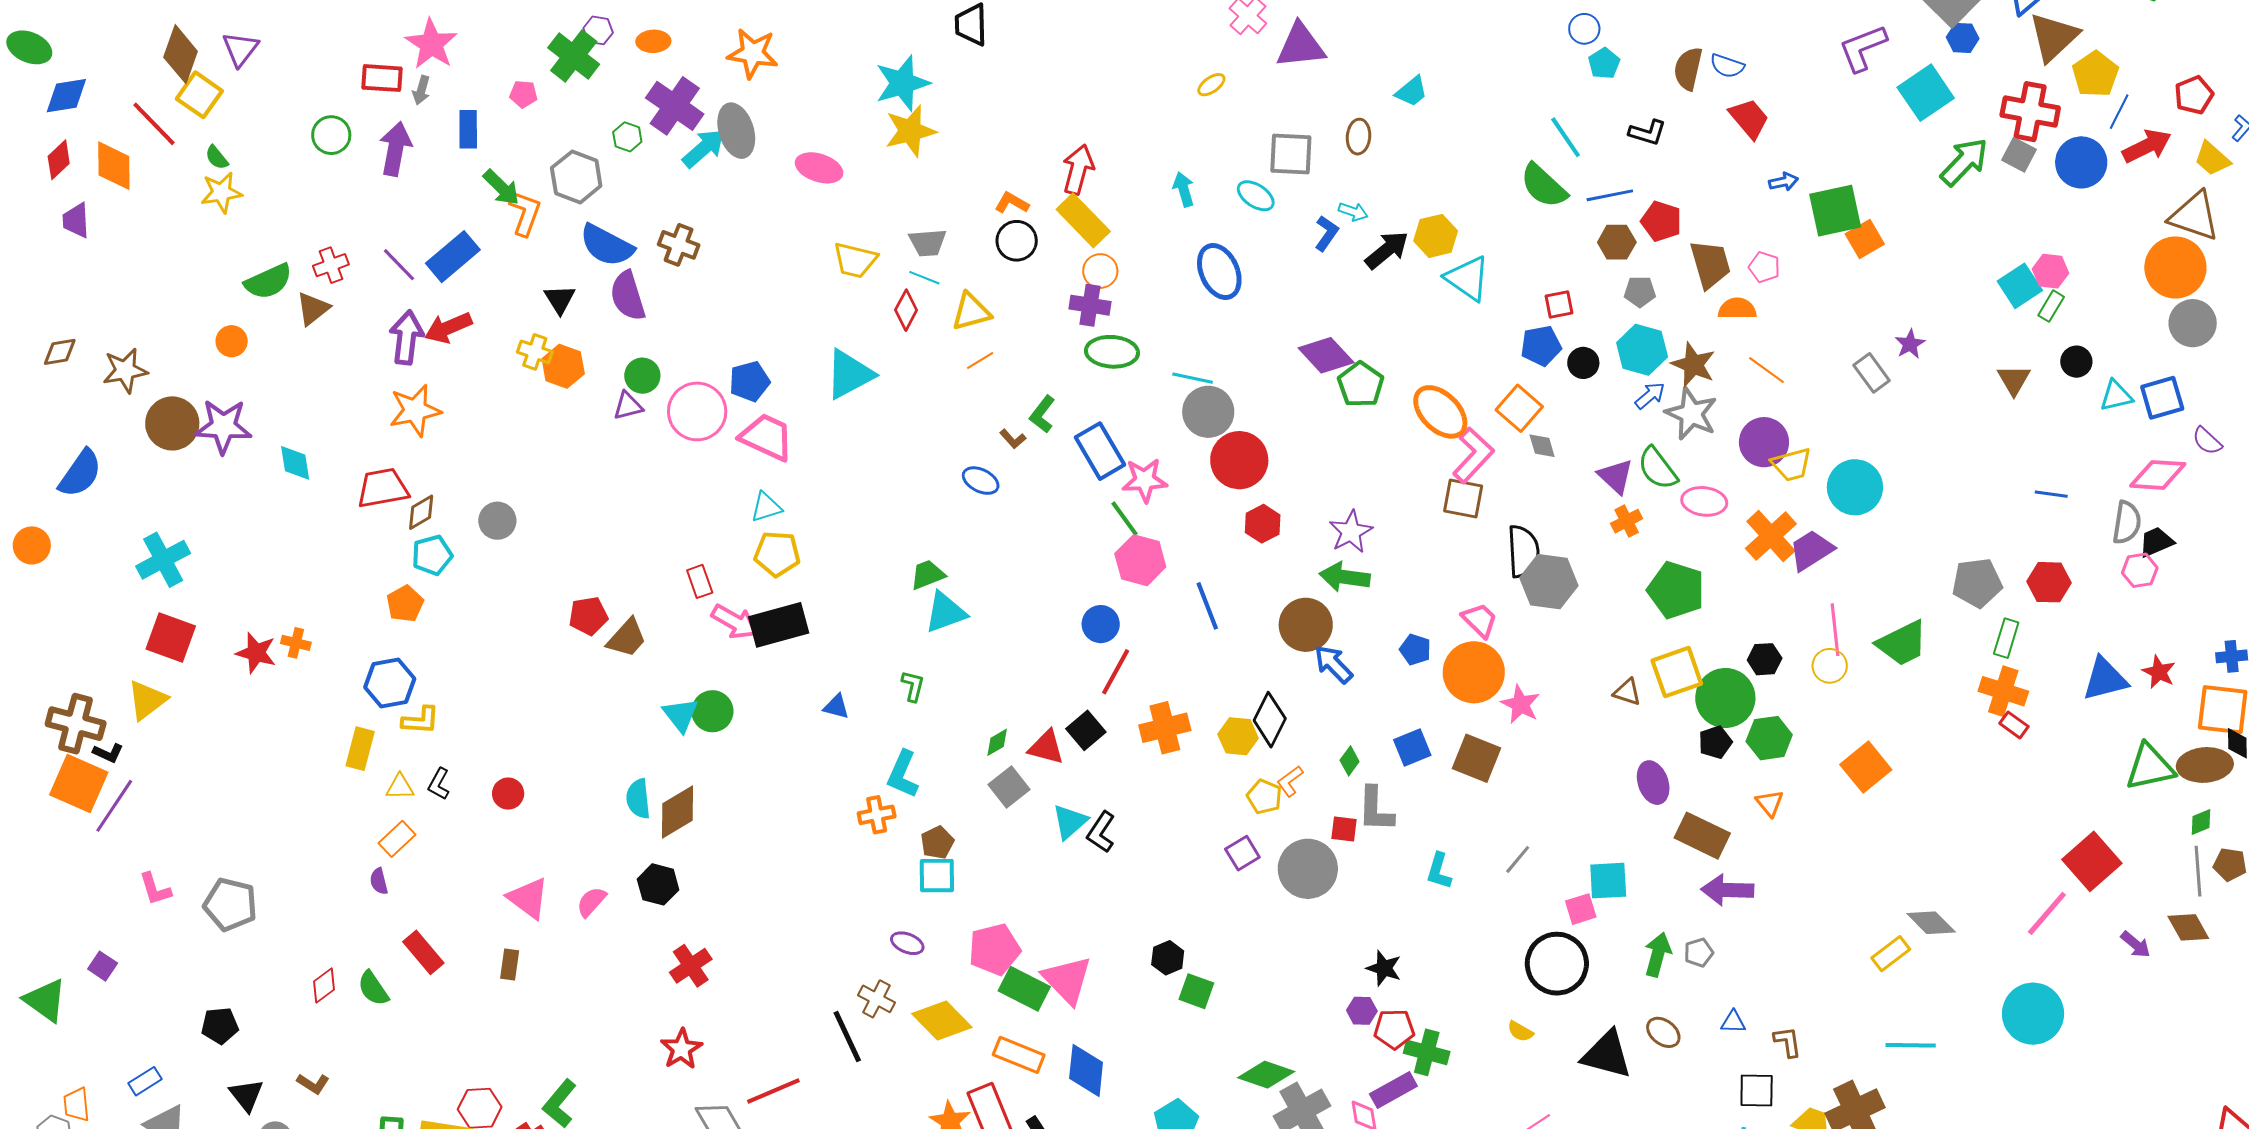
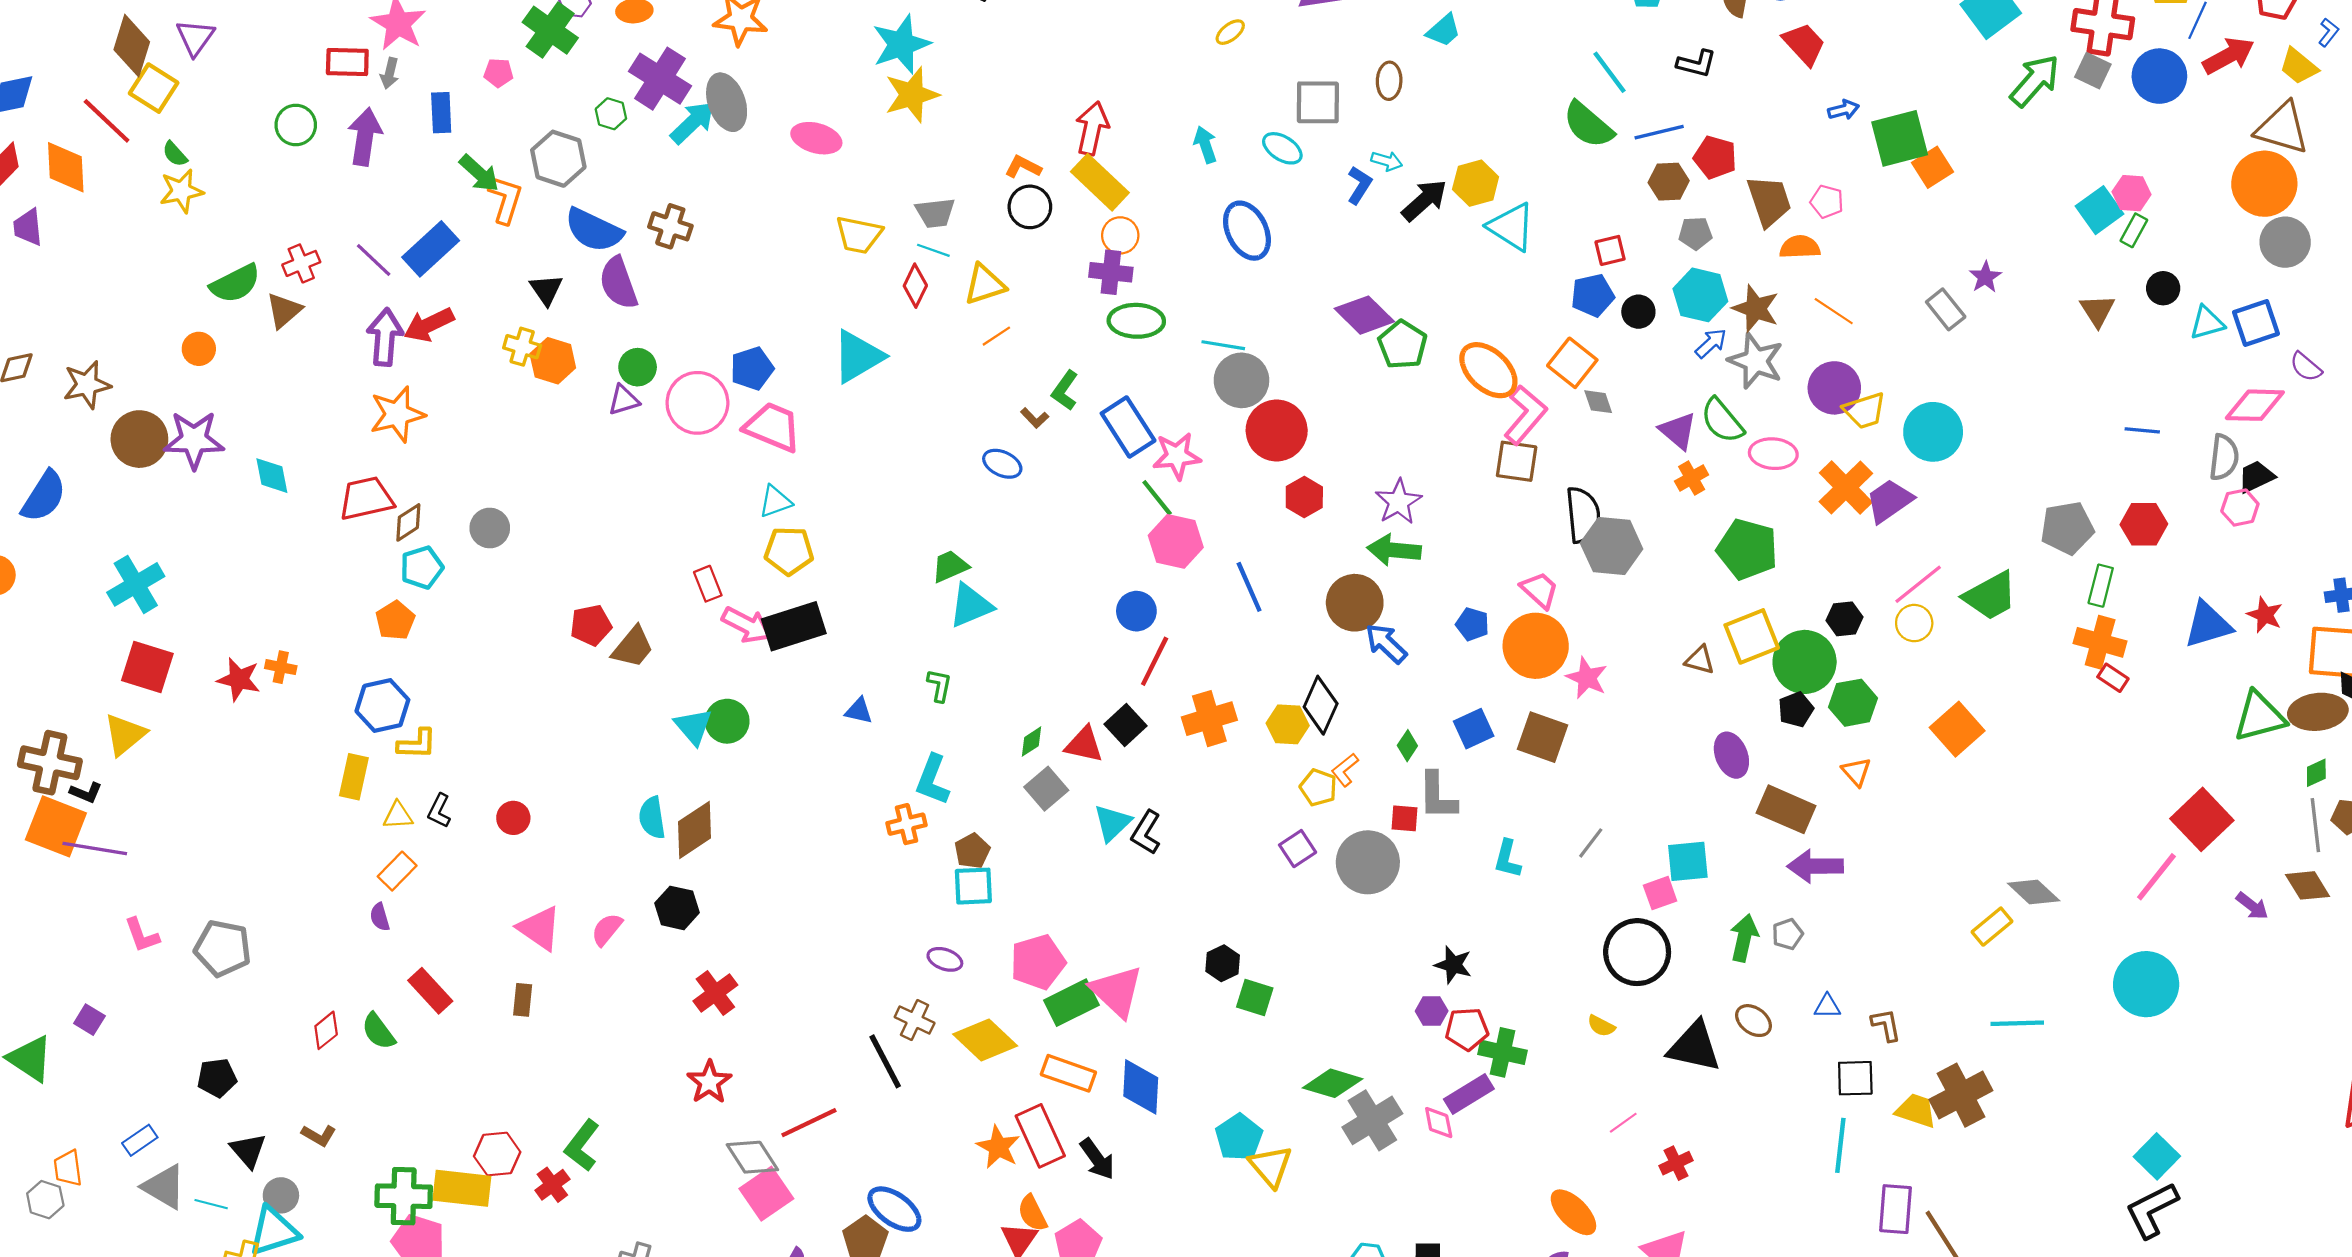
pink line: (1835, 630) -> (1918, 584), turned 60
purple line: (114, 806) -> (95, 848), turned 68
green rectangle: (1024, 989) -> (1071, 1003), turned -51

